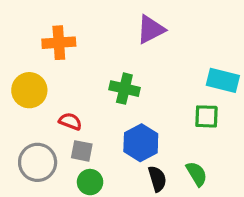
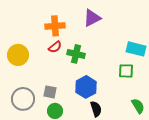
orange cross: (59, 43) -> (55, 26), moved
red semicircle: (70, 121) -> (55, 47), moved, turned 120
green semicircle: (197, 174) -> (138, 106), moved

